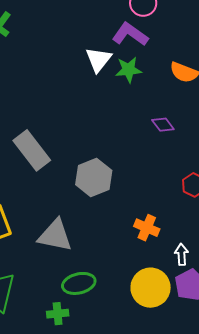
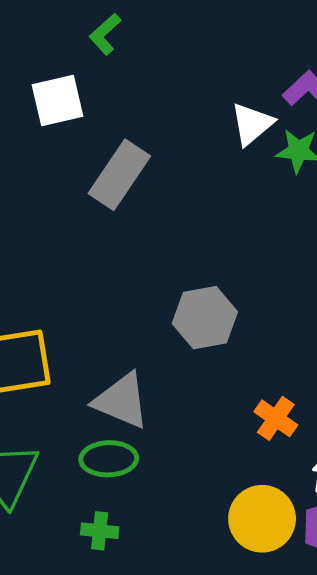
gray rectangle: (32, 150) -> (119, 175), moved, turned 60
green ellipse: (79, 283) -> (109, 459), moved

